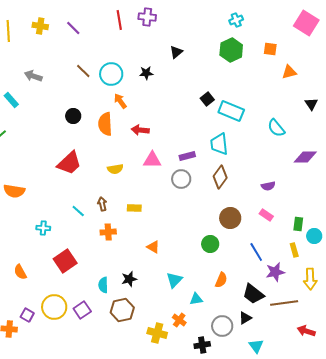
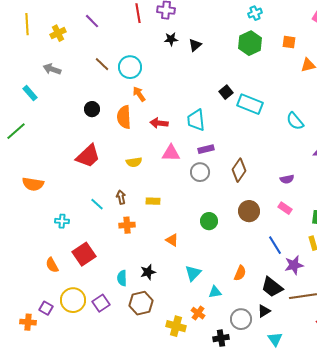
yellow cross: (40, 26) -> (58, 33), moved, turned -35
black star: (146, 73) -> (171, 39), moved
cyan trapezoid: (219, 144) -> (196, 120), moved
green circle: (210, 244) -> (209, 221), moved
orange semicircle: (20, 272) -> (52, 265), moved

